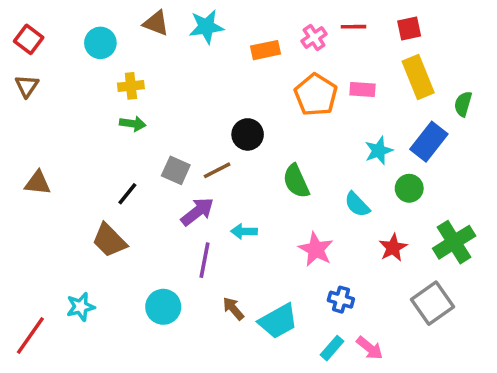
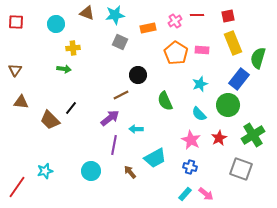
red square: (29, 39) -> (16, 22), turned -35
brown triangle: (27, 86) -> (15, 70), moved
green semicircle: (463, 104) -> (258, 58), size x1.5
green arrow: (133, 124) -> (64, 69), moved
cyan star: (379, 151) -> (200, 84), moved
gray square: (176, 170) -> (120, 42), moved
green circle: (409, 188) -> (228, 105), size x1.5
brown trapezoid: (109, 240) -> (50, 120), moved
pink star: (316, 249) -> (191, 140), moved
gray square: (433, 303) -> (241, 169), turned -35
cyan trapezoid: (278, 321) -> (155, 158), moved

